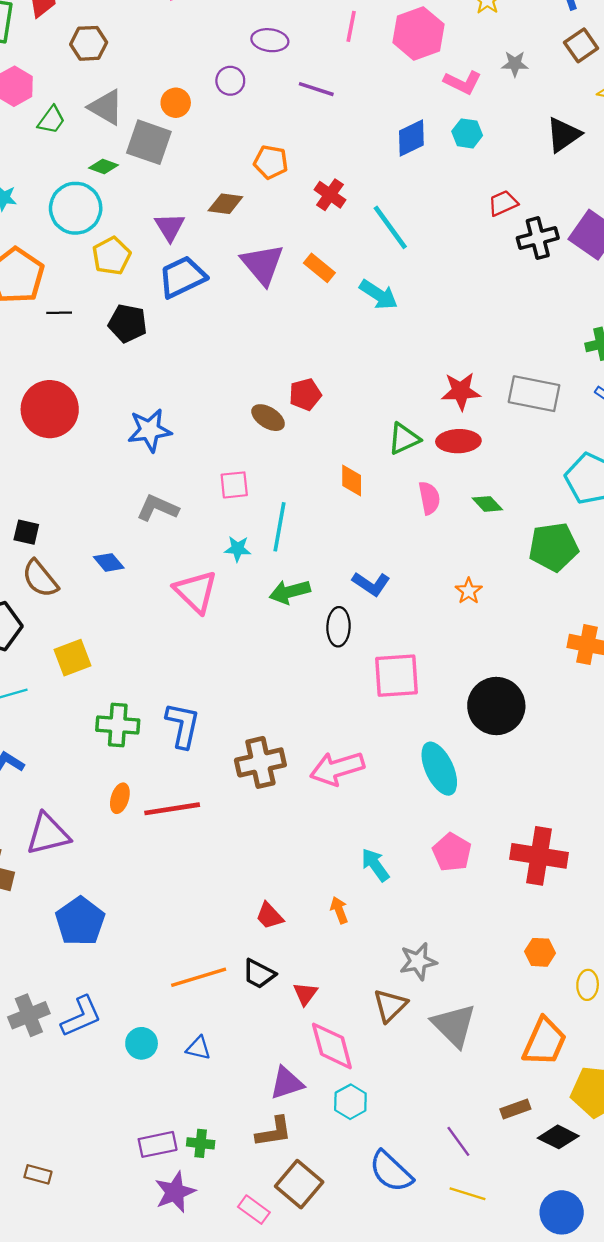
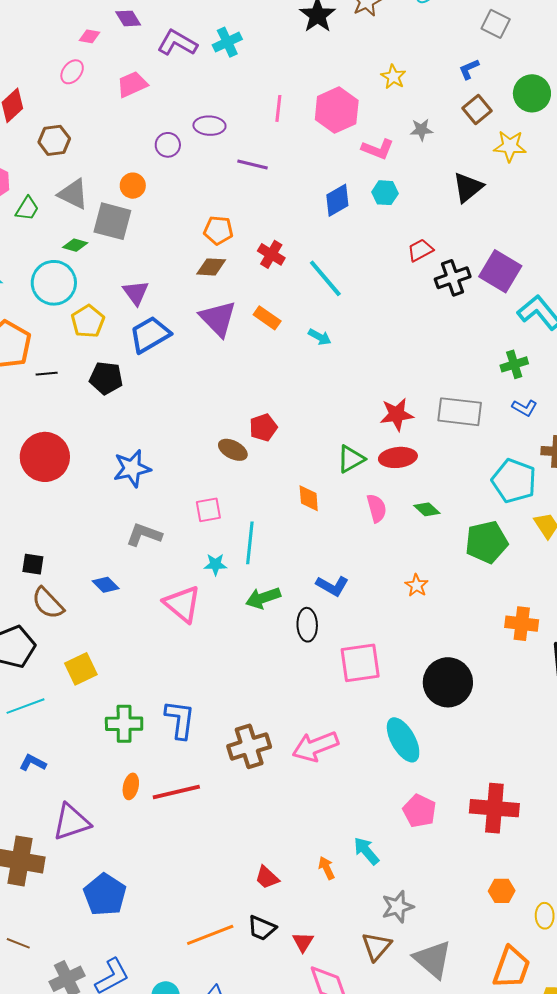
purple circle: (230, 81) -> (168, 145), moved
brown diamond: (225, 204) -> (211, 267), moved
cyan arrow: (379, 295) -> (320, 337), size x0.7
cyan arrow: (375, 865) -> (366, 851), moved

